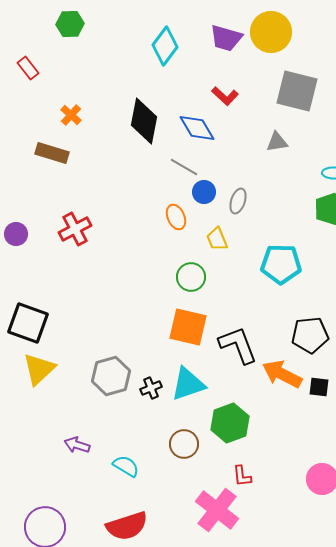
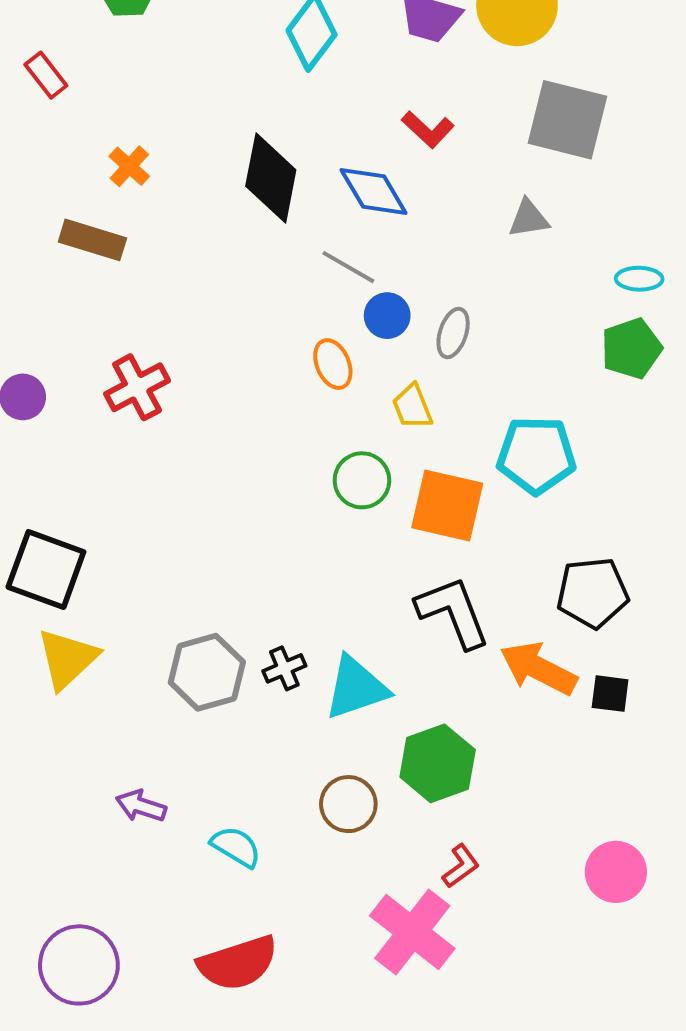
orange square: (188, 327) -> (447, 506), moved
black cross: (151, 388) -> (284, 668), moved
red L-shape: (242, 476) -> (461, 866), turned -120

